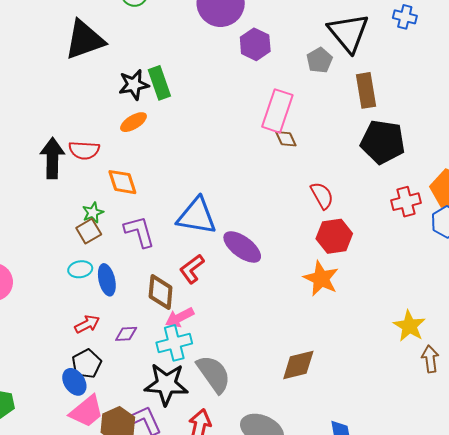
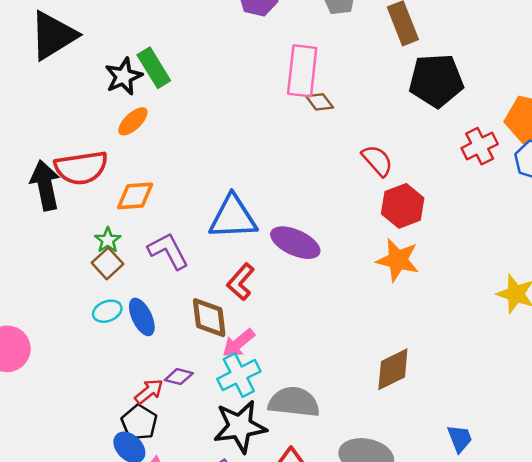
red semicircle: (84, 150) -> (81, 168), size x1.4
orange diamond: (122, 182) -> (135, 196), turned -64
red arrow: (87, 324) -> (149, 391), moved
purple diamond: (126, 334) -> (179, 377), turned 30
gray semicircle: (214, 374) -> (294, 402), turned -36

